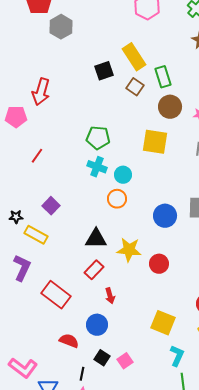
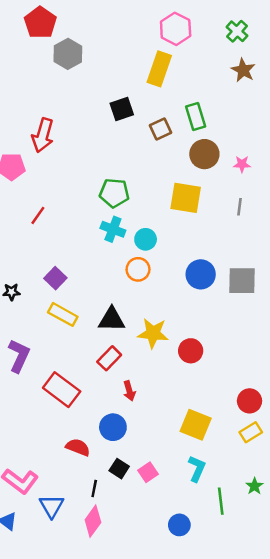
yellow rectangle: (134, 57) -> (159, 69), moved, turned 52
brown square: (135, 87) -> (161, 129), turned 30
blue circle: (165, 216) -> (201, 274), moved
yellow rectangle: (36, 235) -> (63, 314), moved
cyan L-shape: (177, 356) -> (197, 469), moved

